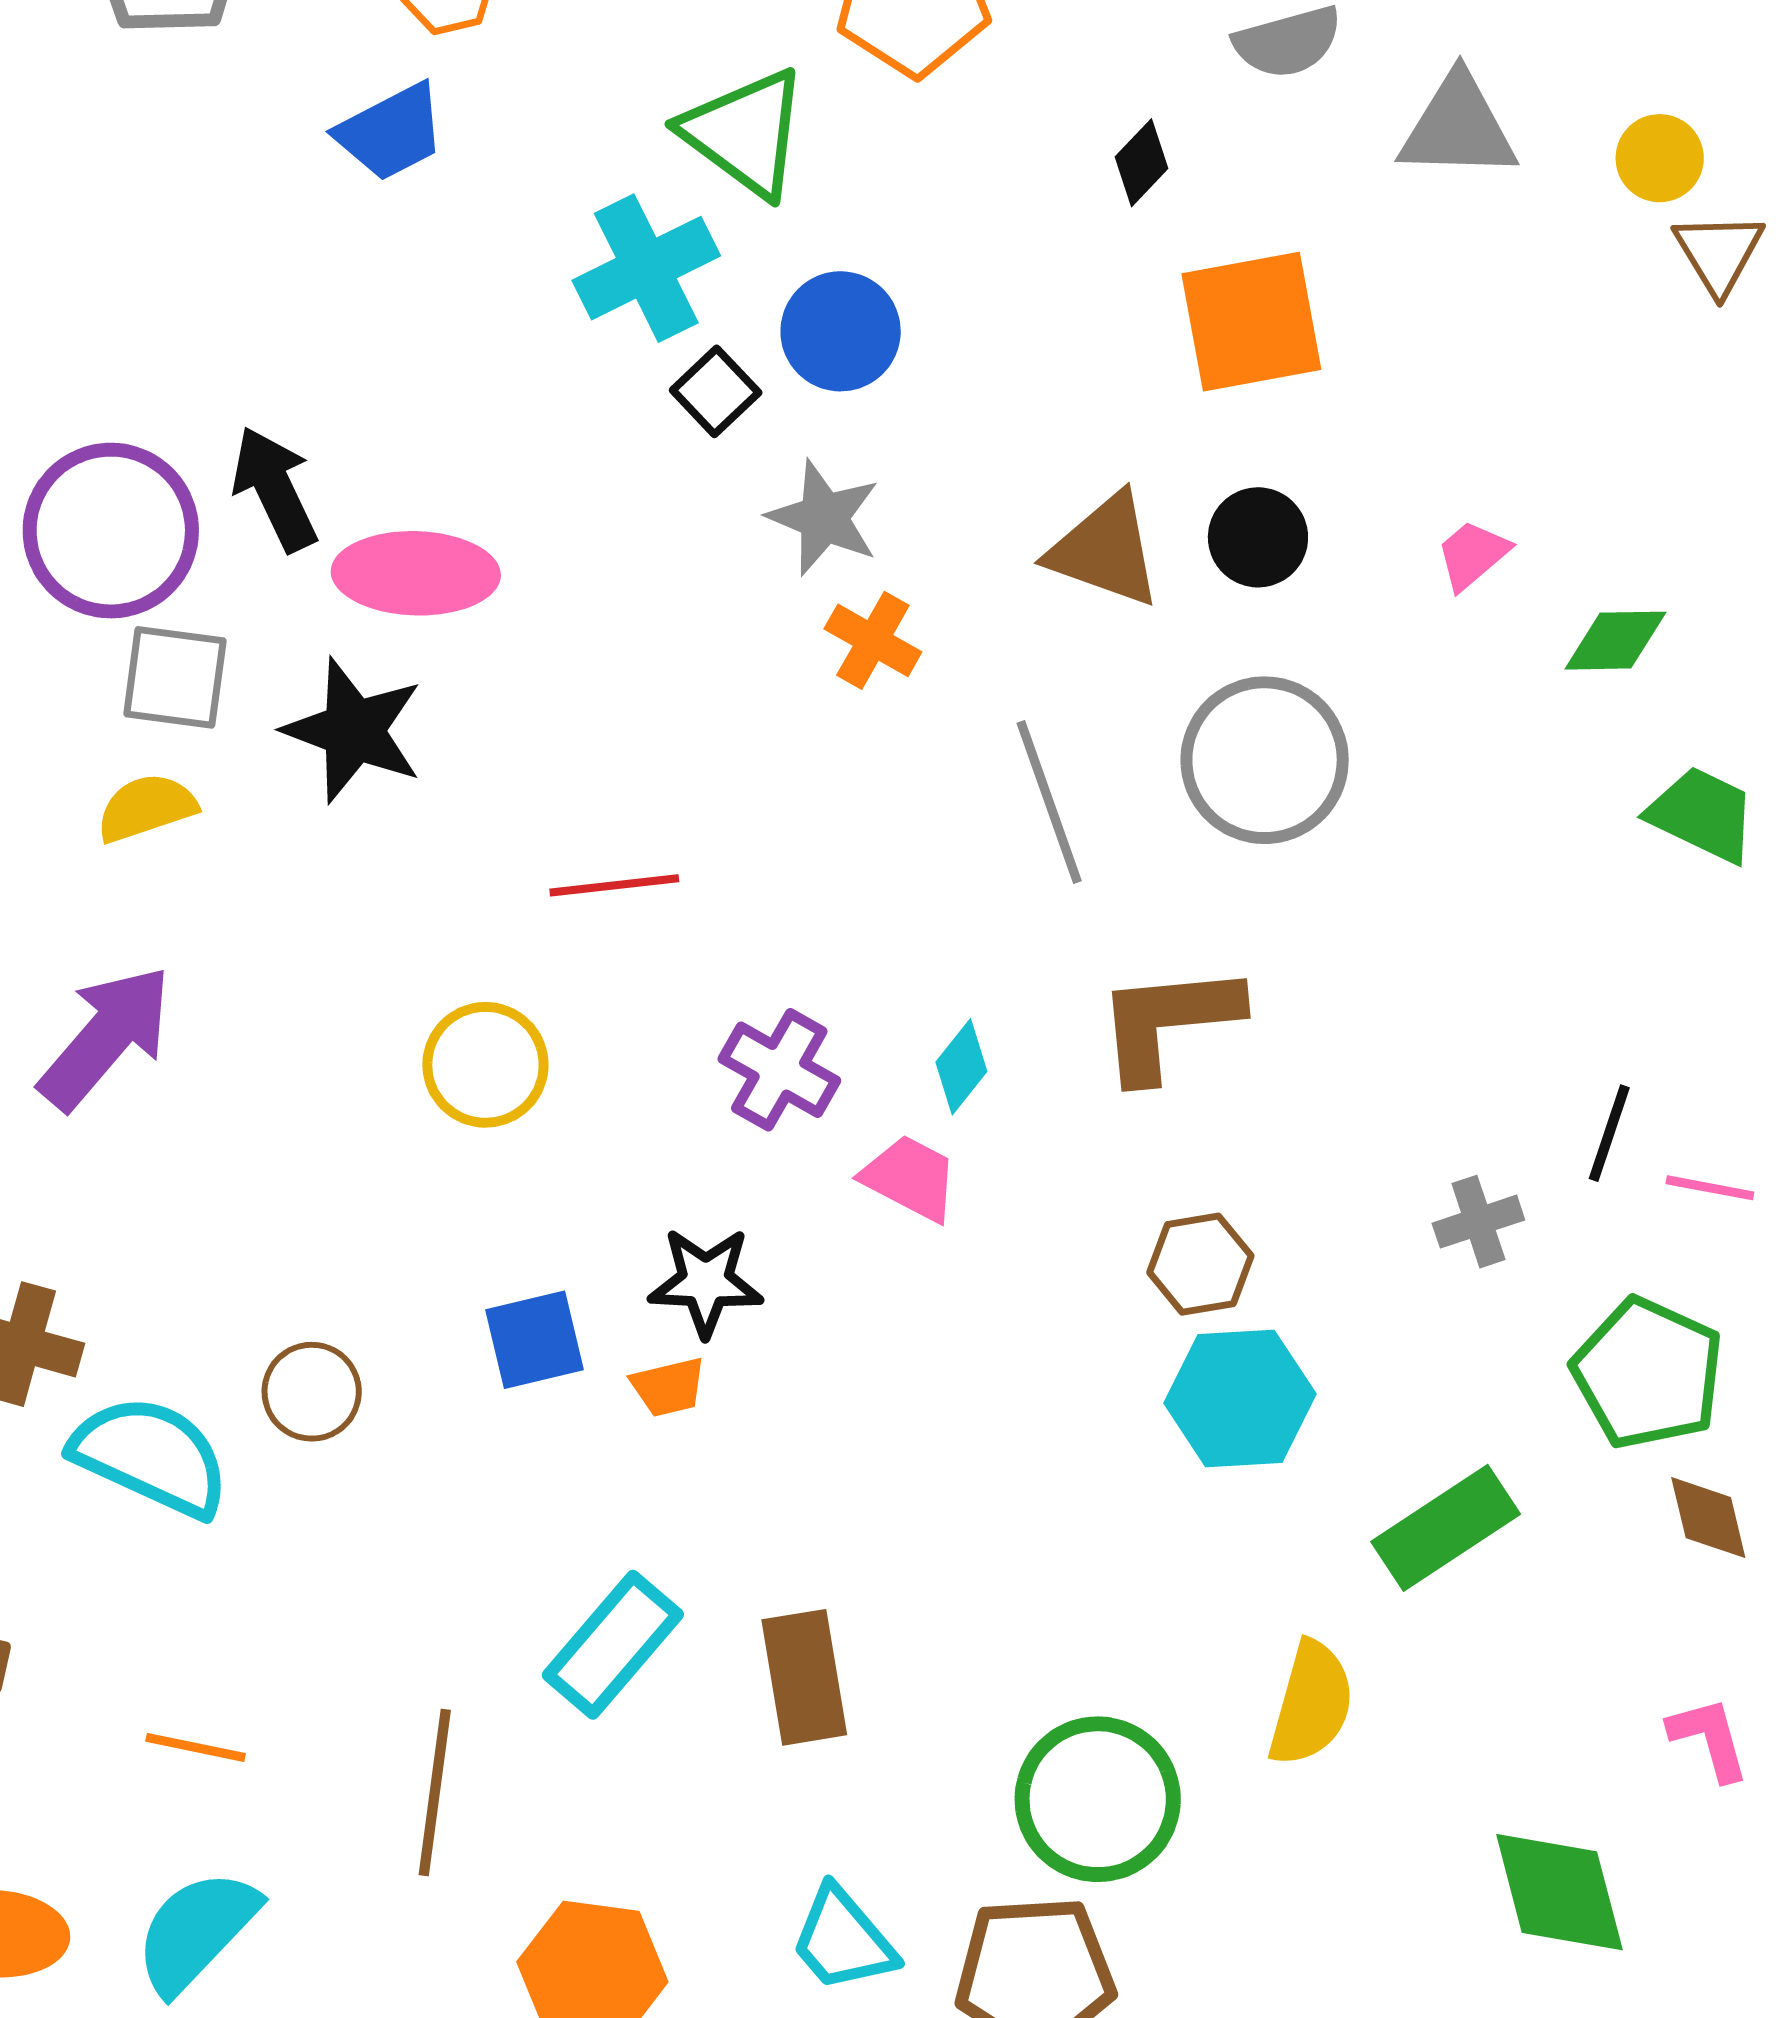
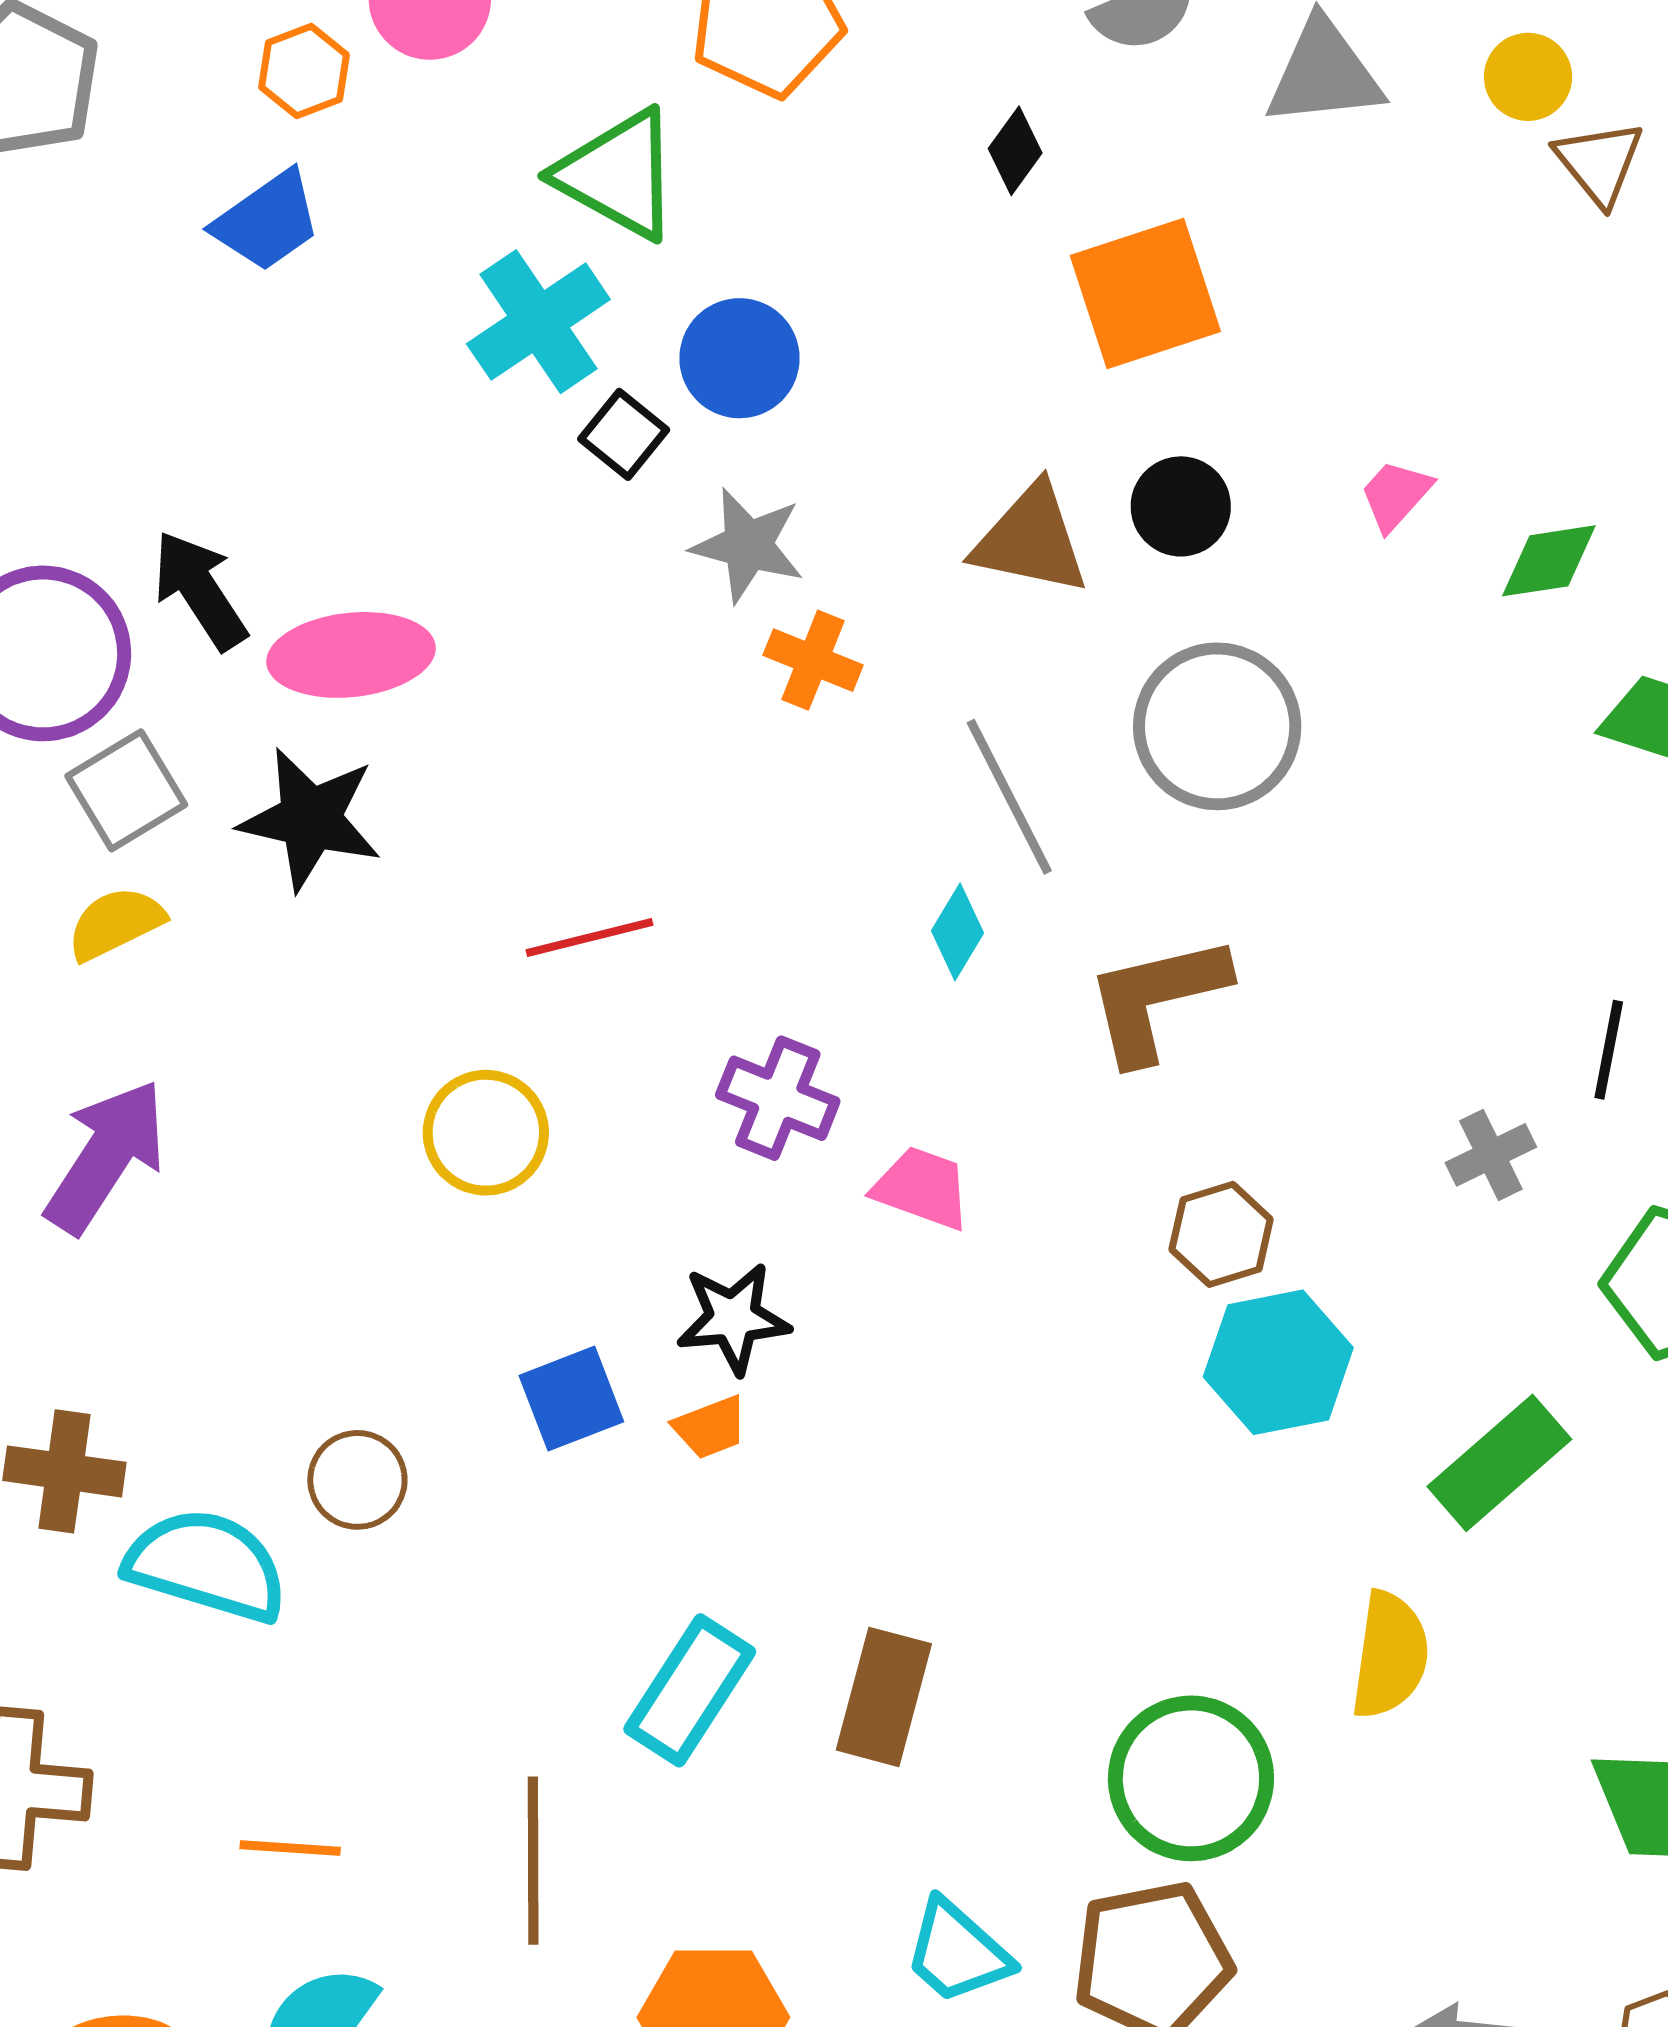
gray square: (175, 677) -> (126, 790), turned -31
cyan diamond: (961, 1067) -> (957, 932), moved
brown rectangle: (804, 1677) -> (884, 1697), turned 32

